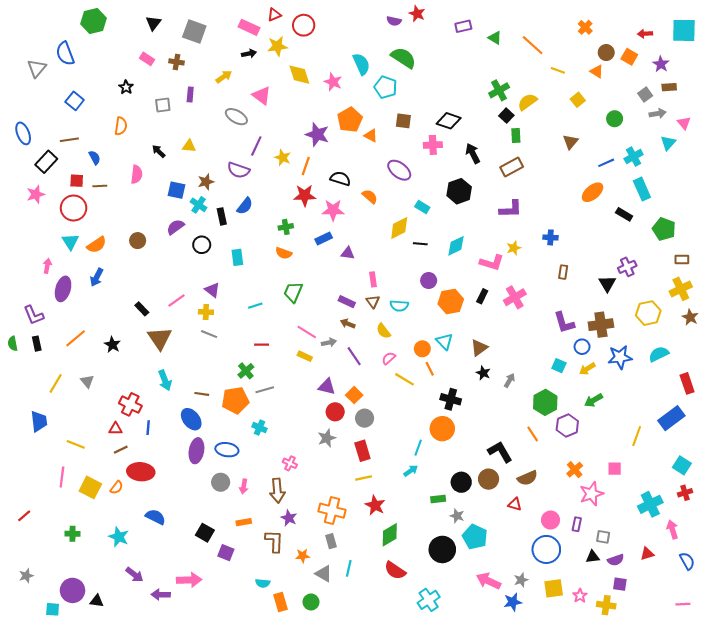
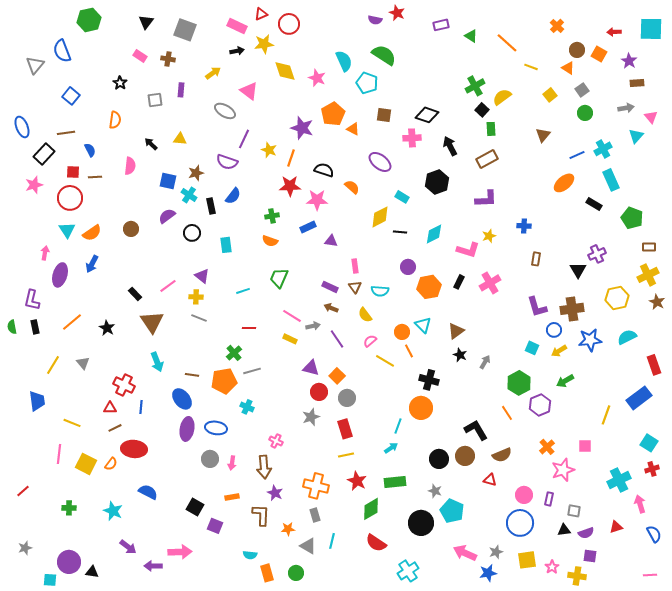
gray square: (645, 95) -> (582, 90), moved
purple L-shape: (34, 315) -> (32, 300), turned 35
green rectangle: (438, 499) -> (395, 482), moved, size x1.5

